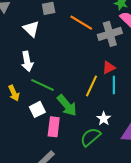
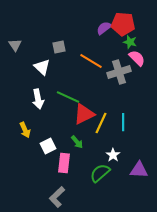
red triangle: (109, 68) -> (84, 114), moved, size x1.6
green line: (42, 85) -> (68, 97), moved
green arrow: (67, 105) -> (77, 142), size x0.6

